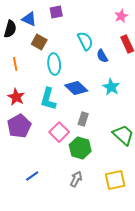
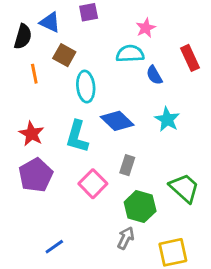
pink star: (121, 16) -> (146, 28), moved
cyan semicircle: (85, 41) -> (130, 54), turned -66
orange line: (15, 64) -> (34, 74), moved
green hexagon: (80, 148) -> (140, 207), moved
gray arrow: (76, 179) -> (126, 238), moved

